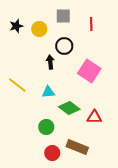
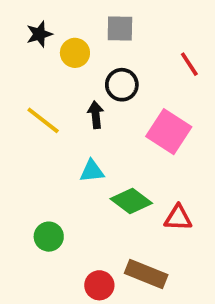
red line: (91, 24) -> (189, 64), moved, turned -32
black star: (16, 26) -> (39, 34), moved
yellow line: (17, 85) -> (43, 120), moved
green circle: (46, 127) -> (49, 237), moved

